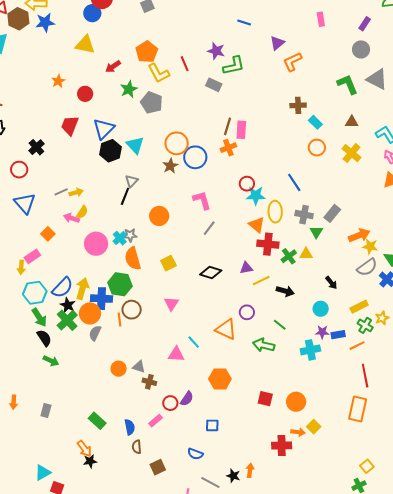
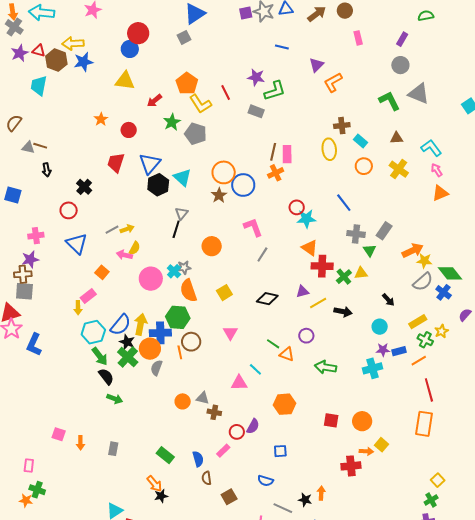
yellow ellipse: (275, 212) -> (329, 149), moved
green line: (280, 325) -> (273, 344), moved
orange triangle: (226, 329) -> (287, 354), size x0.7

